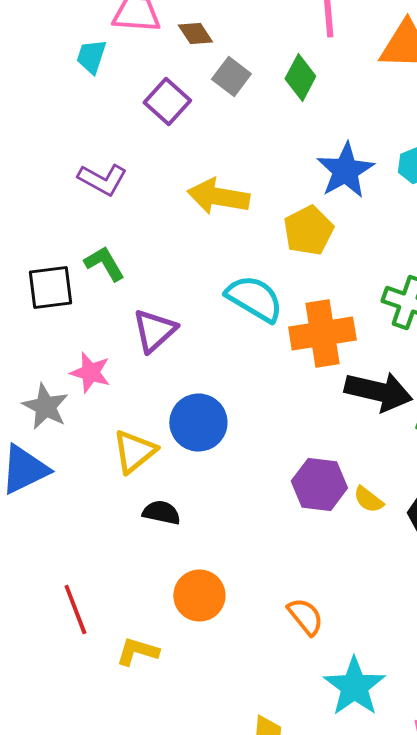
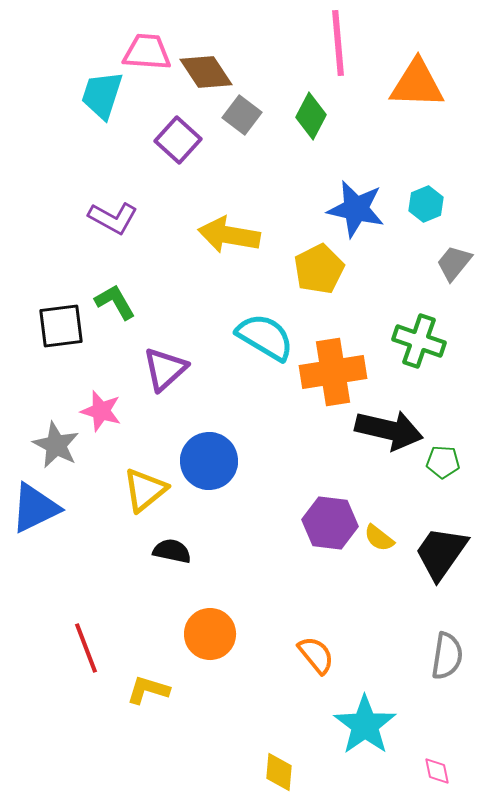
brown diamond: (195, 34) -> (206, 72), size x1.5
cyan trapezoid: (91, 57) -> (102, 95), size x1.4
blue star: (345, 171) -> (356, 209), turned -30

